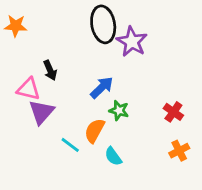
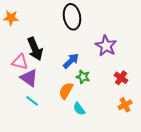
purple star: (132, 42) -> (106, 46), moved
black arrow: (50, 70) -> (35, 49), size x1.6
purple triangle: (41, 112) -> (29, 78), turned -36
cyan line: (70, 145) -> (32, 101), moved

